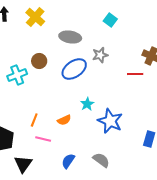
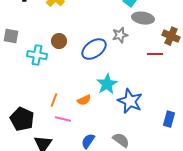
gray ellipse: (70, 37) -> (143, 18), moved
cyan cross: (17, 75) -> (37, 55), turned 30
cyan star: (87, 104) -> (107, 84), size x1.5

